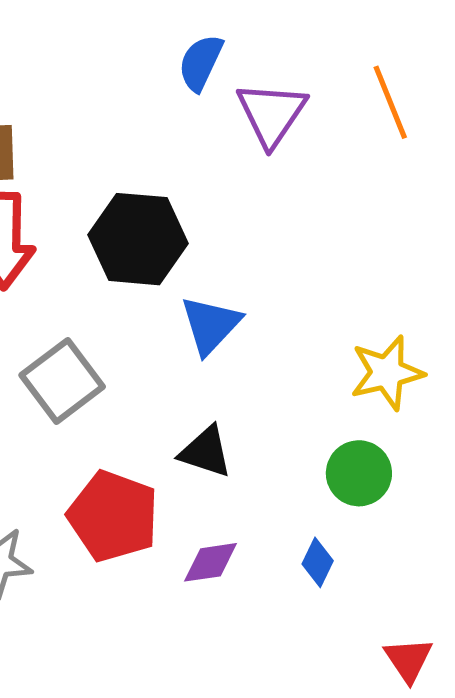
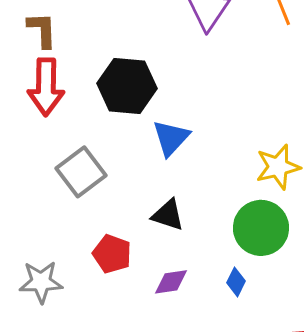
green circle: (359, 473) -> (261, 228), size x1.4
red pentagon: (113, 516) -> (112, 254), size x0.7

